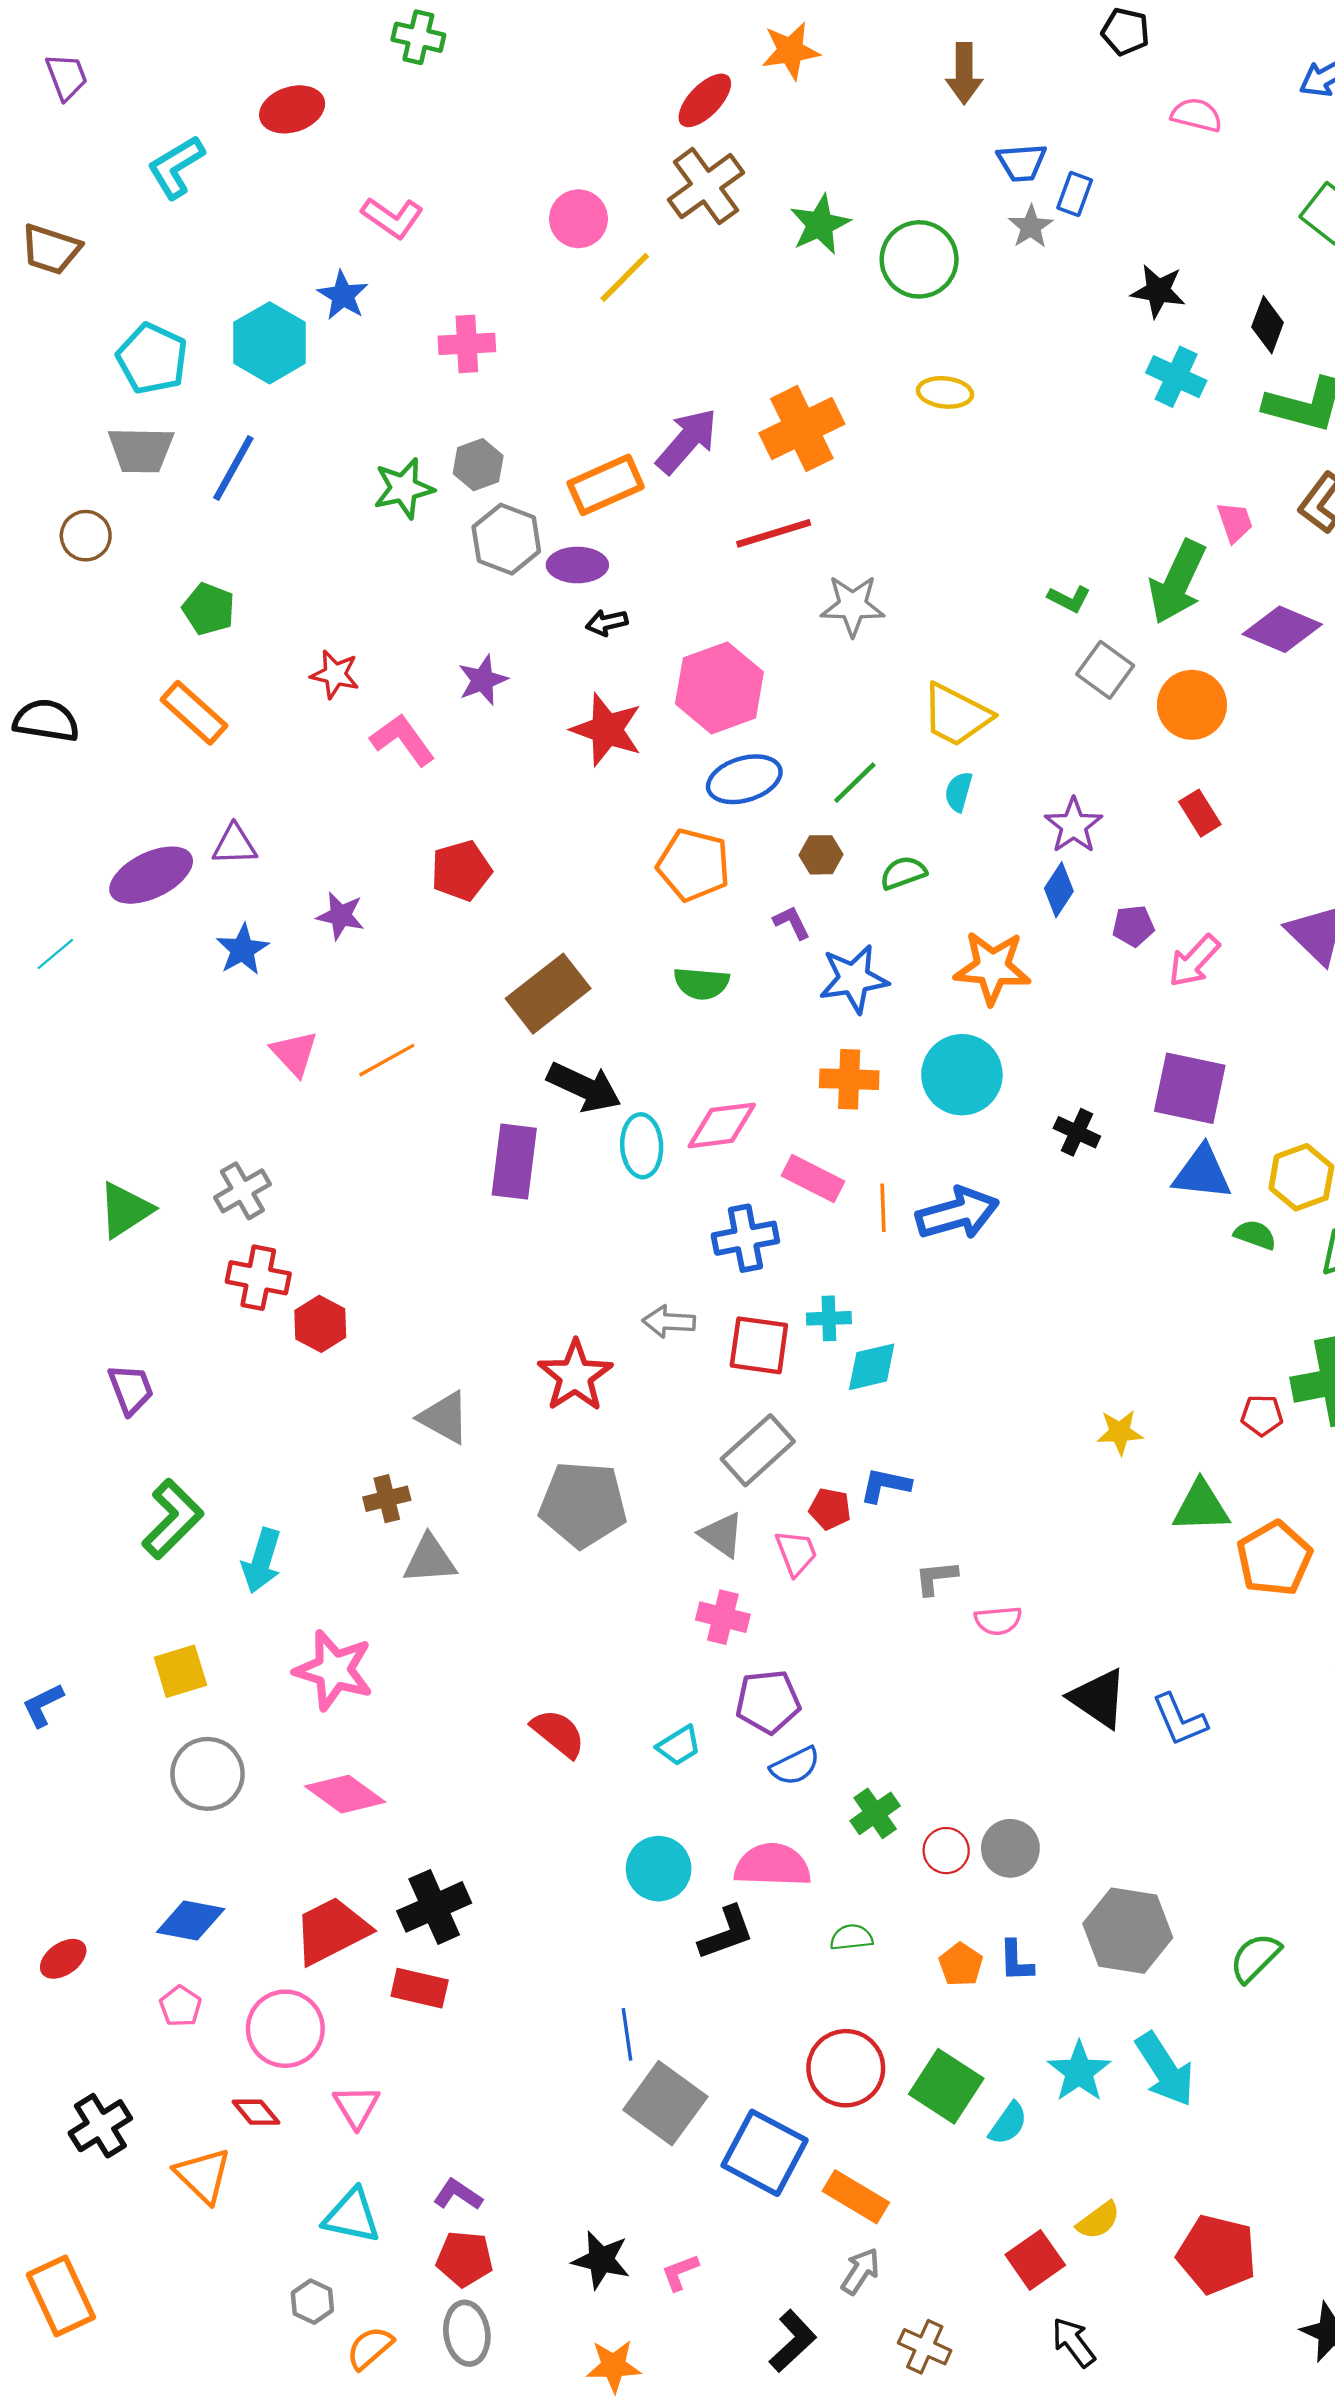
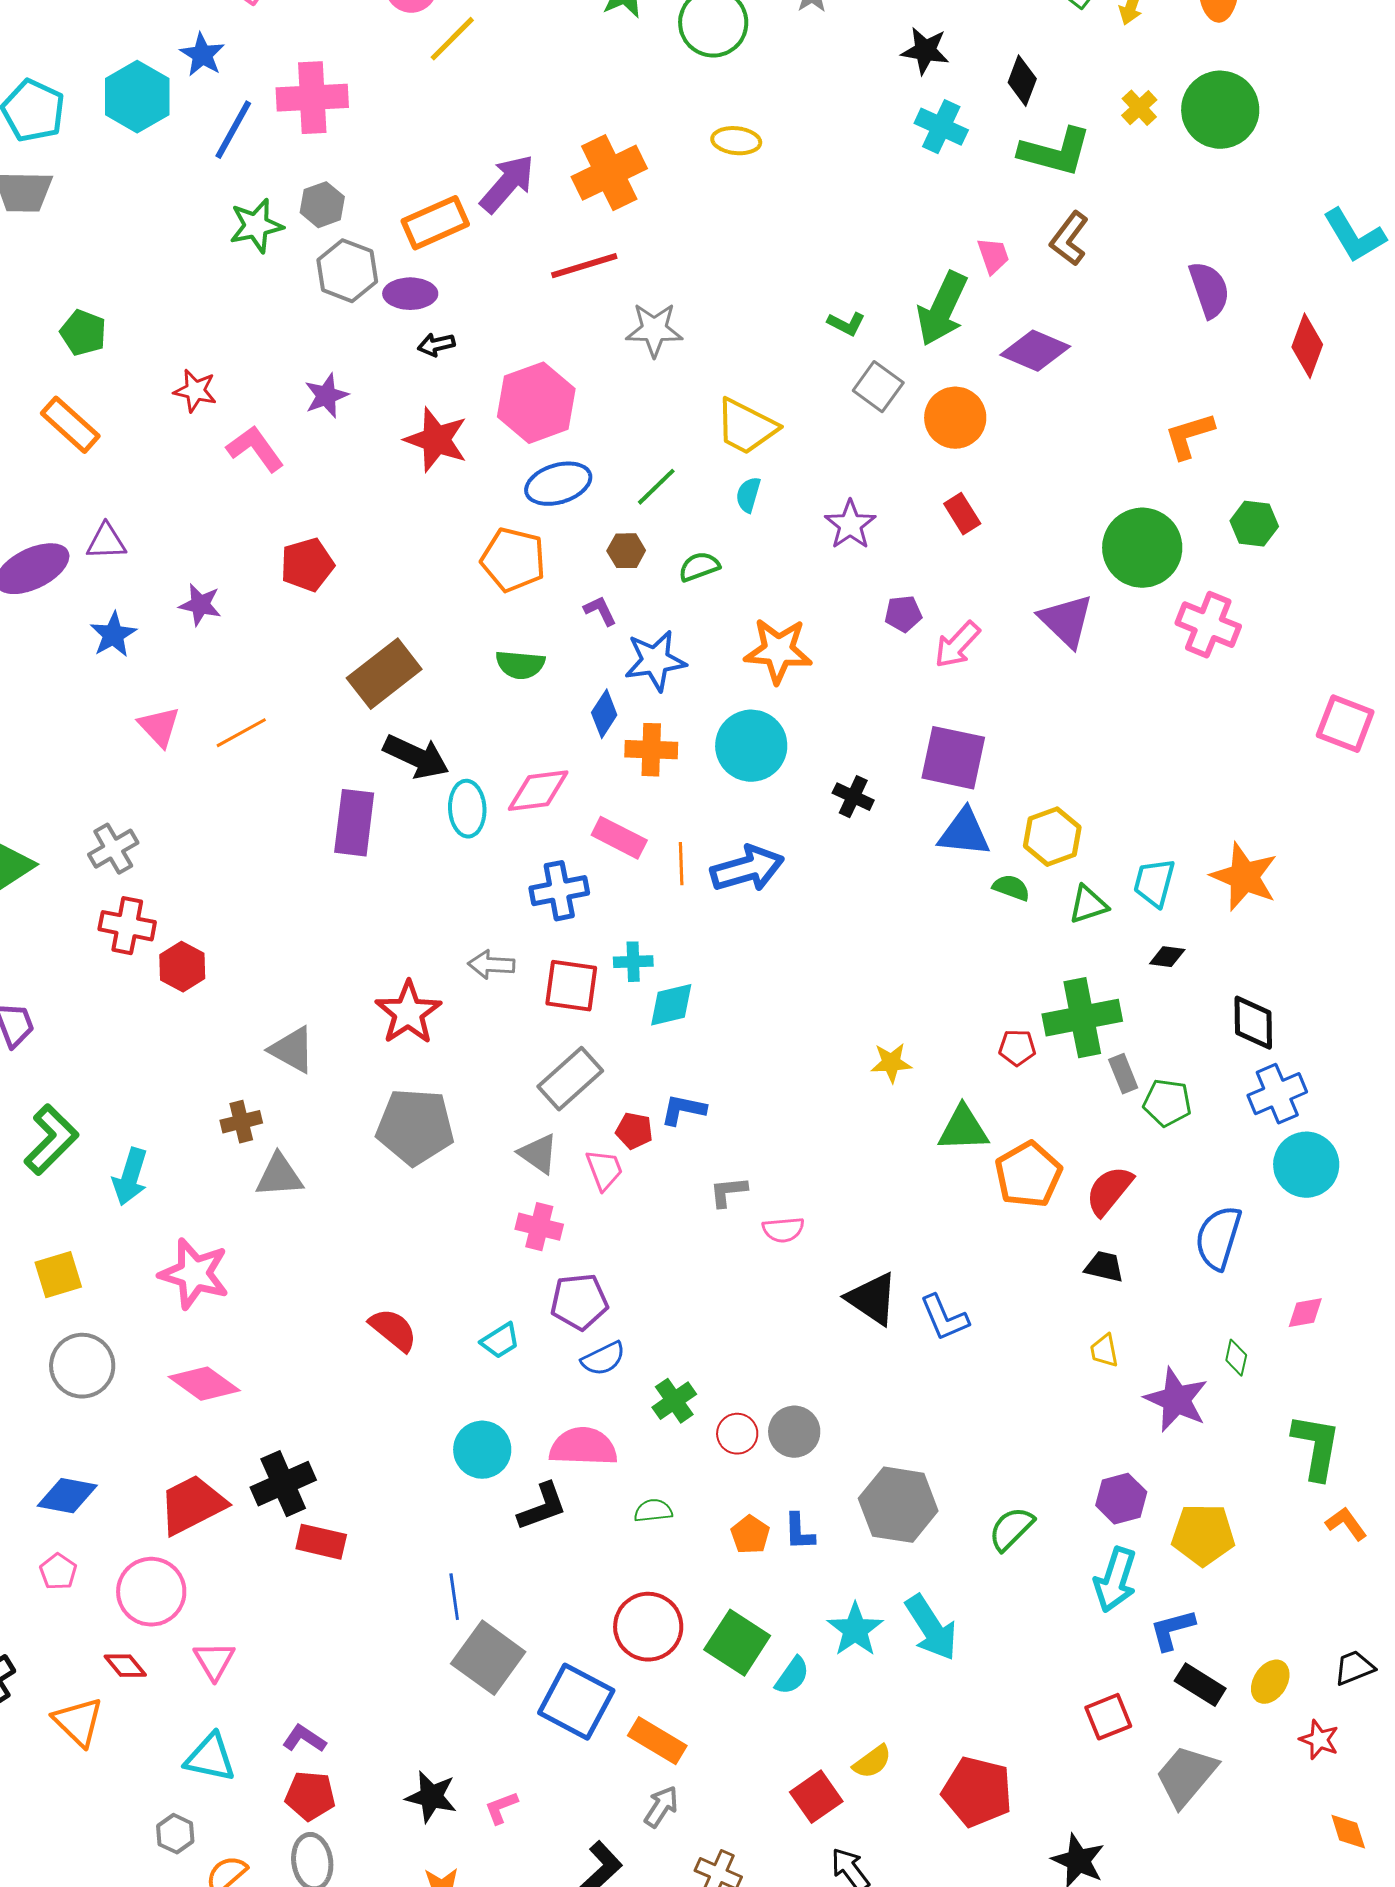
pink cross: (467, 344) -> (312, 98), size x1.4
blue line: (233, 468) -> (233, 130), moved
blue diamond: (1059, 890) -> (604, 714), moved
red rectangle: (420, 1988) -> (321, 1542), moved

